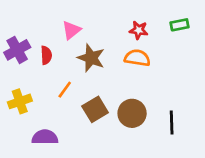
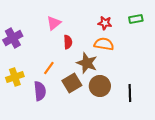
red semicircle: (46, 55) -> (68, 42), moved
brown star: (91, 58) -> (87, 63), moved
purple semicircle: (45, 137) -> (40, 91), moved, turned 84

